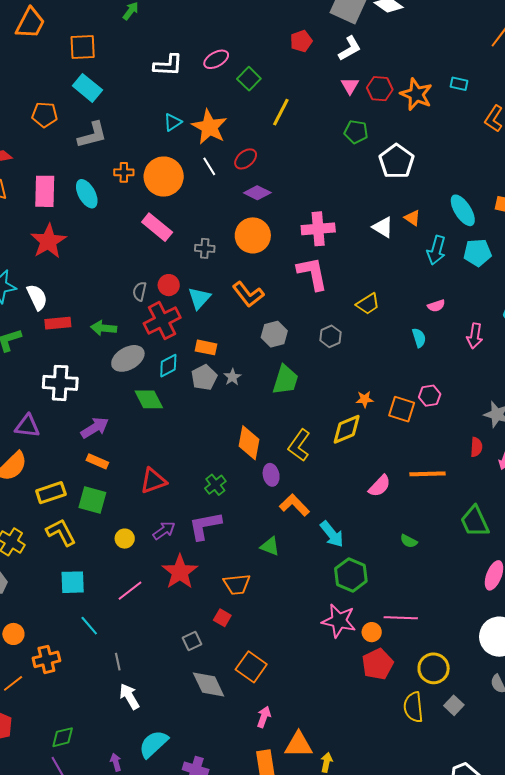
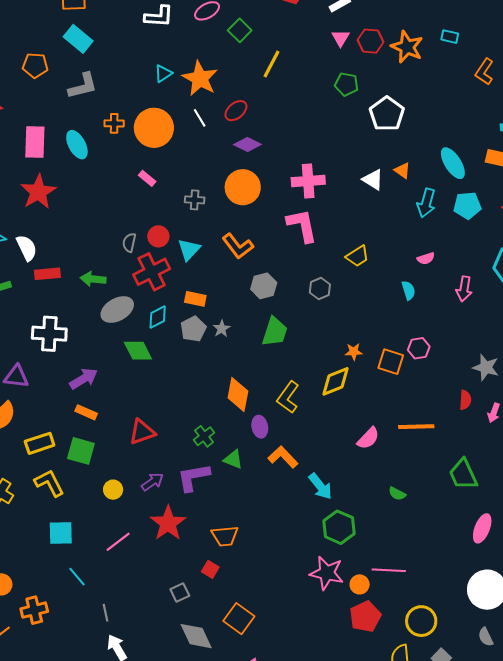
pink rectangle: (157, 227) -> (147, 178), size x0.6
green triangle: (270, 546) -> (233, 459), moved

